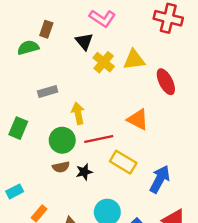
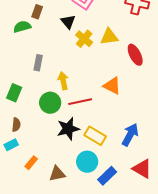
gray rectangle: (48, 91) -> (38, 63), turned -63
yellow rectangle: (123, 162) -> (95, 136), moved
brown semicircle: (61, 167) -> (16, 125), moved, turned -72
black star: (84, 172) -> (68, 129), size x1.6

